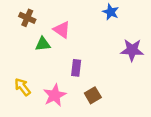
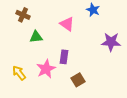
pink triangle: (62, 30) -> (67, 24), moved
pink star: (55, 95) -> (46, 69), moved

